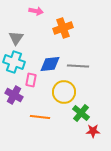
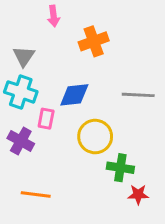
pink arrow: (36, 11) -> (54, 16), turned 72
gray line: (78, 66) -> (138, 95), moved
green cross: (81, 113) -> (120, 168), turned -30
orange line: (40, 117) -> (36, 194), moved

